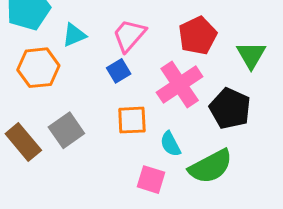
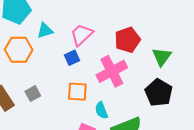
black pentagon: (230, 109) -> (159, 93), moved
gray square: (66, 130) -> (33, 94), size x0.7

